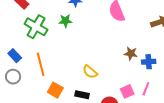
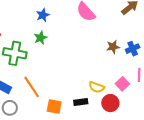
yellow semicircle: (90, 72) -> (97, 87), moved

